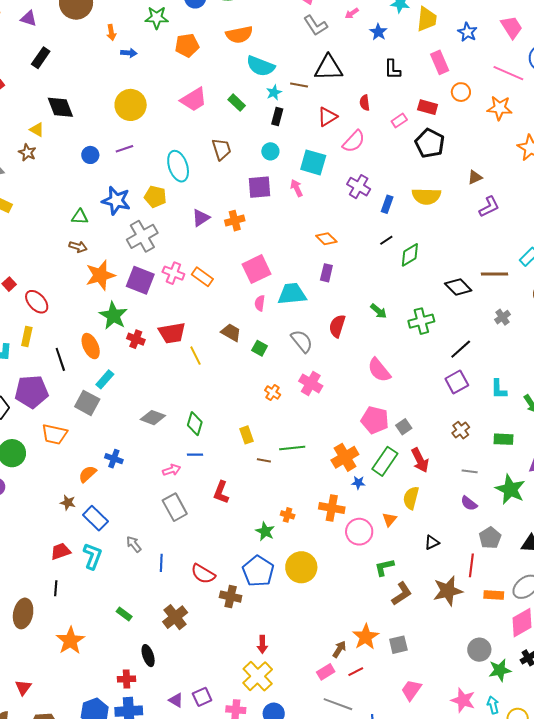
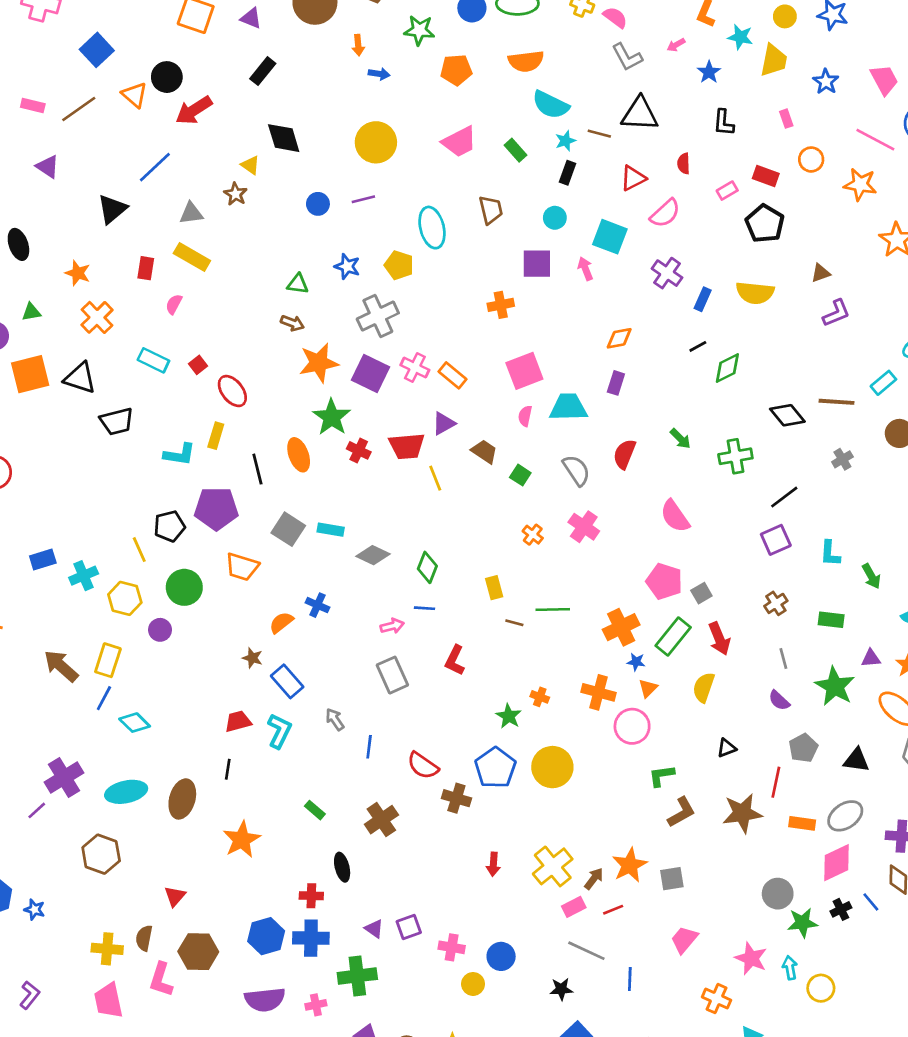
pink rectangle: (440, 62) -> (786, 119), size x0.6
blue star: (116, 201) -> (347, 266), size x0.7
purple triangle: (201, 218) -> (444, 423), moved
orange diamond: (326, 239) -> (619, 338), turned -60
cyan rectangle: (105, 379) -> (331, 530), moved, turned 54
gray line: (470, 471) -> (783, 659), turned 63
orange triangle: (389, 519) -> (648, 688), moved
yellow cross: (258, 676) -> (553, 866), moved

